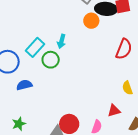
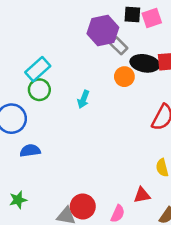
cyan rectangle: (35, 47) -> (38, 69), moved
green circle: (51, 60) -> (39, 90), moved

